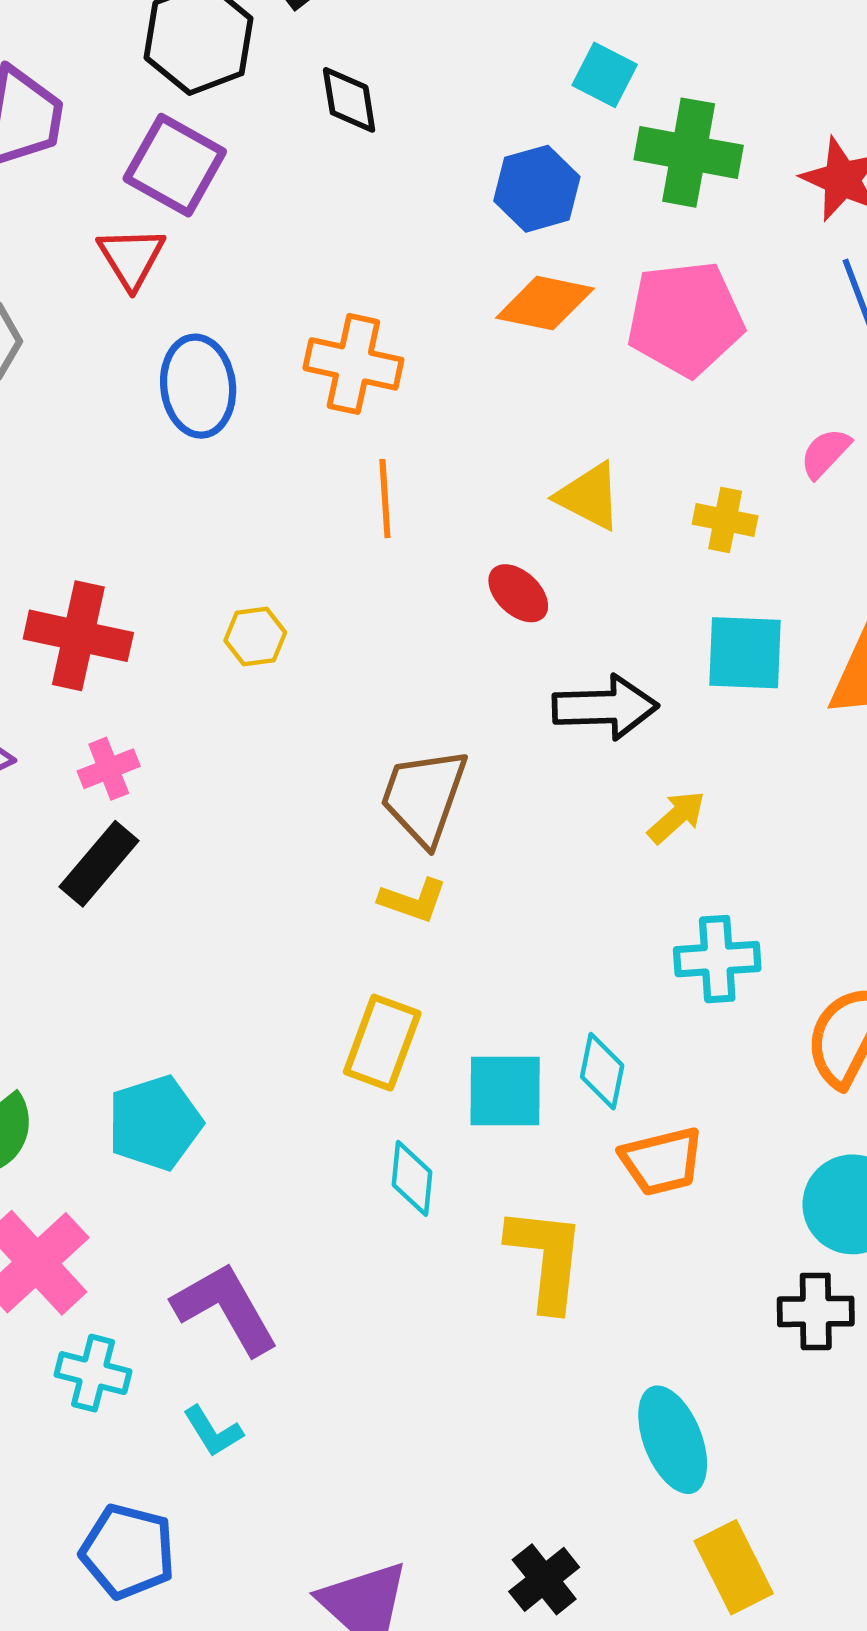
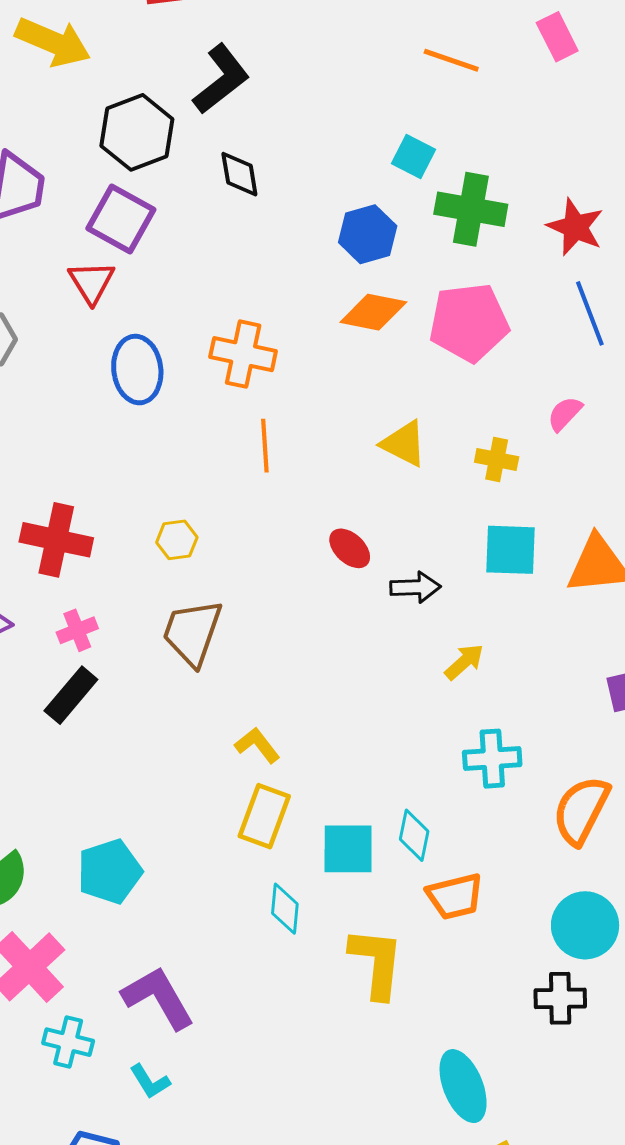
red ellipse: (518, 593) -> (350, 548), moved
black arrow: (605, 707) -> (415, 587), size x0.7
brown trapezoid: (424, 797) -> (192, 633), moved
yellow L-shape: (413, 900) -> (257, 745), moved, turned -147

